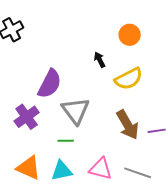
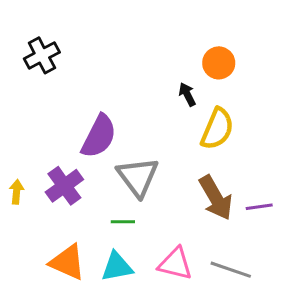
black arrow: (100, 60) -> (187, 94), moved
yellow semicircle: (129, 79) -> (217, 129), turned -40

